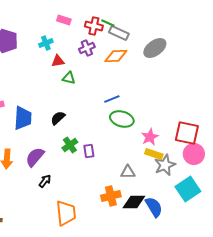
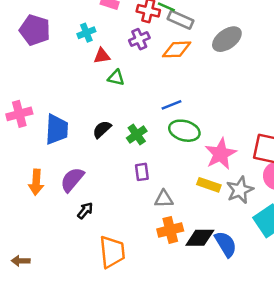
pink star: (150, 137) -> (220, 154), size x1.4
green cross: (70, 145) -> (137, 135), moved
yellow rectangle: (154, 154) -> (209, 185), moved
gray triangle: (128, 172) -> (164, 199), moved

